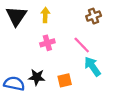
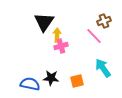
yellow arrow: (45, 15) -> (57, 35), moved
black triangle: (16, 16) -> (44, 22), moved
pink line: (82, 45) -> (94, 36), moved

